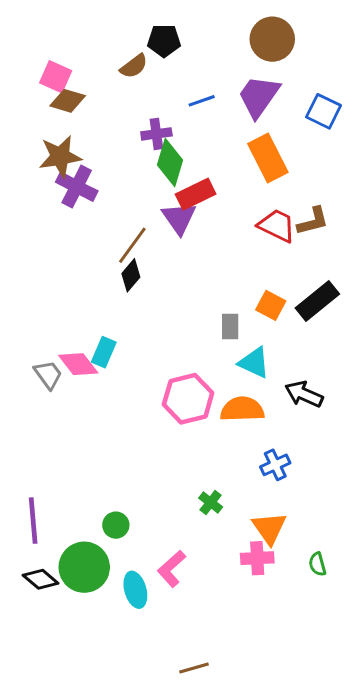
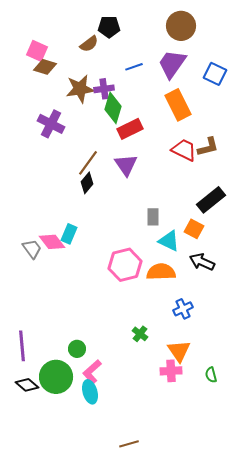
brown star: (60, 156) -> (80, 89), moved
purple triangle: (179, 218) -> (126, 165), moved
orange square: (271, 305) -> (194, 229), moved
pink L-shape: (171, 569) -> (92, 372), moved

